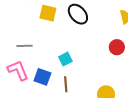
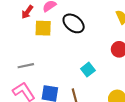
cyan square: (65, 59) -> (88, 70), moved

